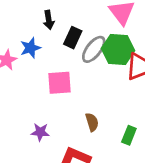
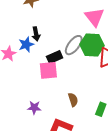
black arrow: (49, 20) -> (36, 34), moved
black rectangle: (73, 38) -> (55, 57), moved, turned 42

